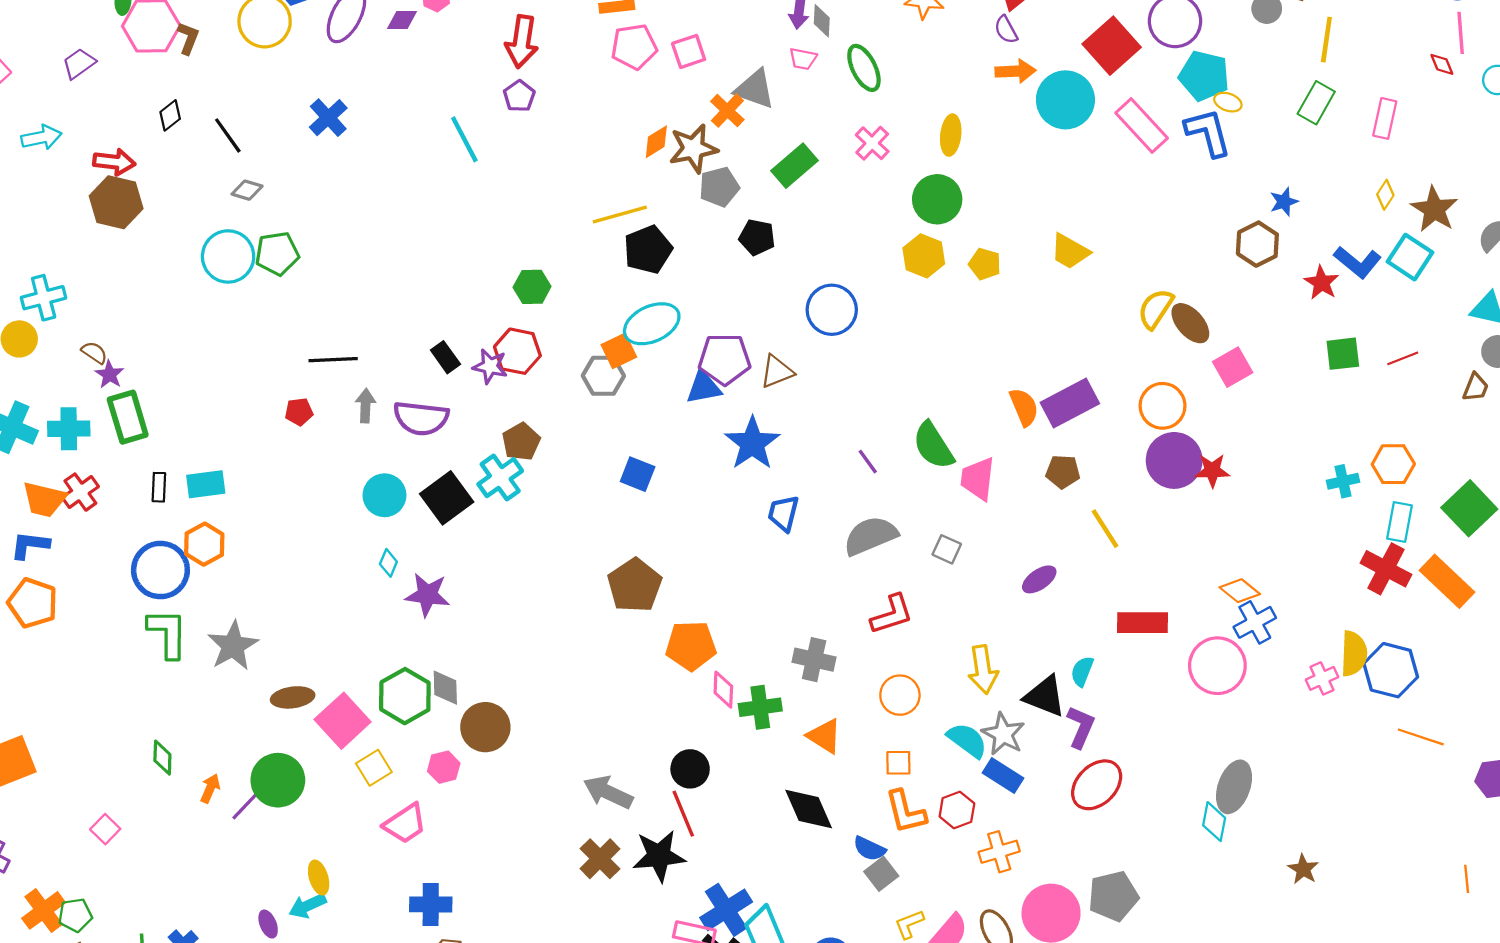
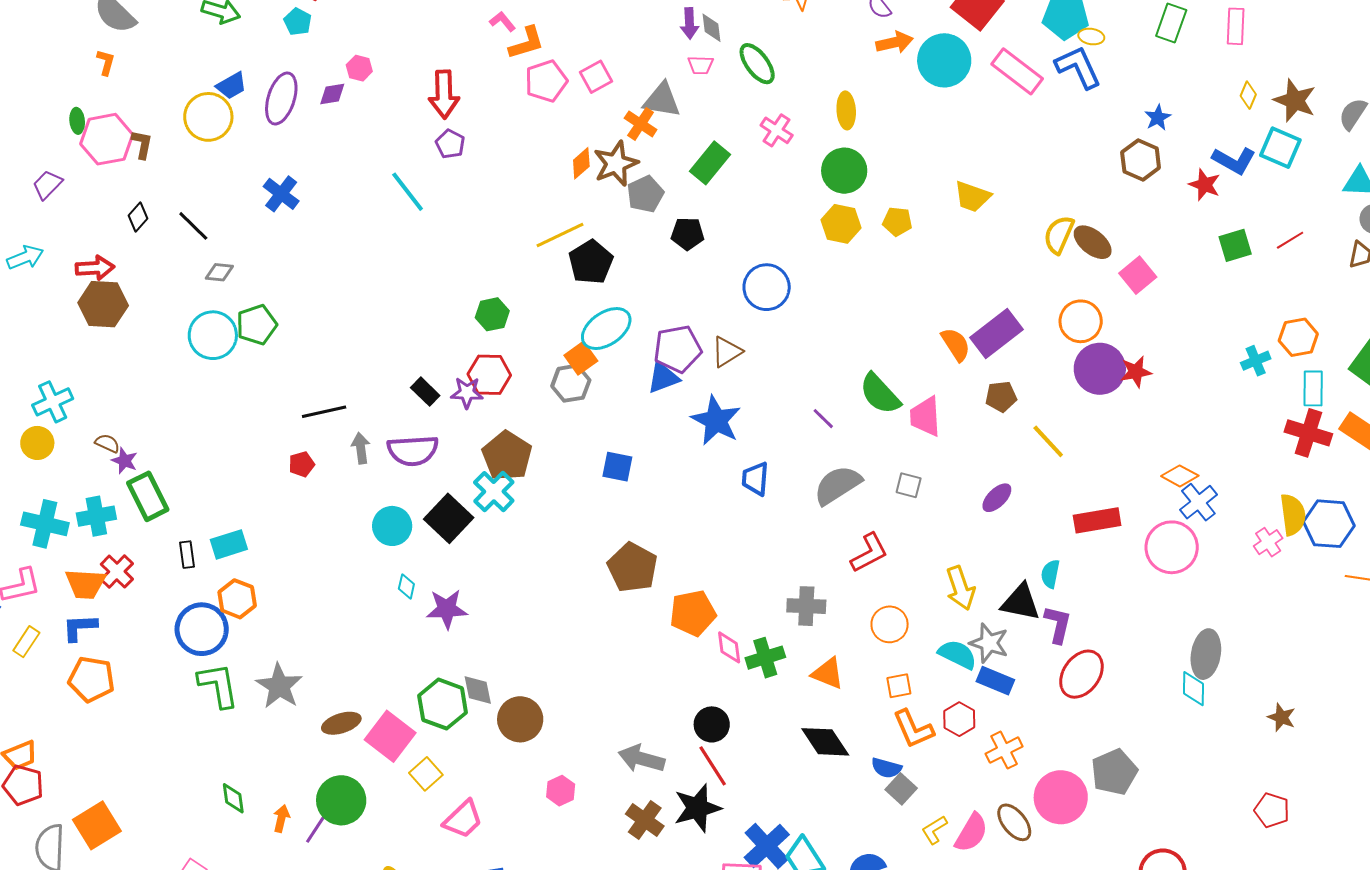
brown pentagon: (521, 442) -> (507, 456), size x1.4
pink hexagon: (444, 767) -> (561, 791), moved

